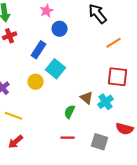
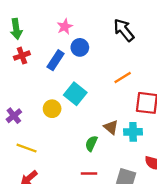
orange line: (114, 43) -> (123, 77), moved
blue rectangle: (39, 50) -> (56, 60), moved
cyan cross: (106, 102) -> (133, 132), turned 35

